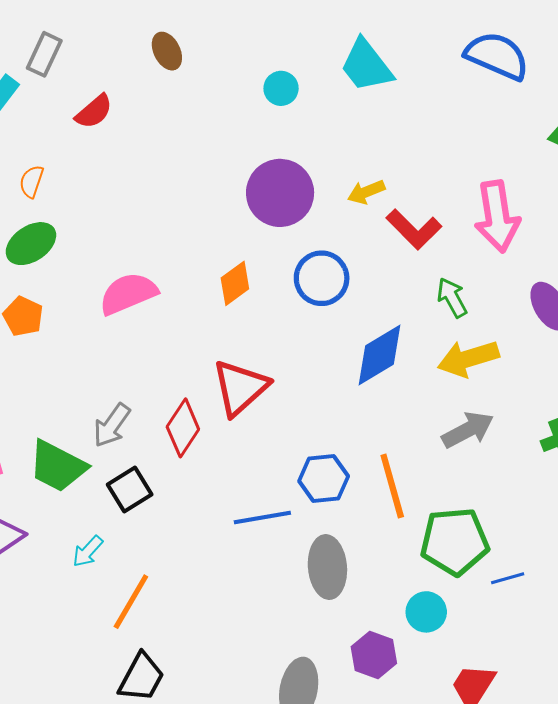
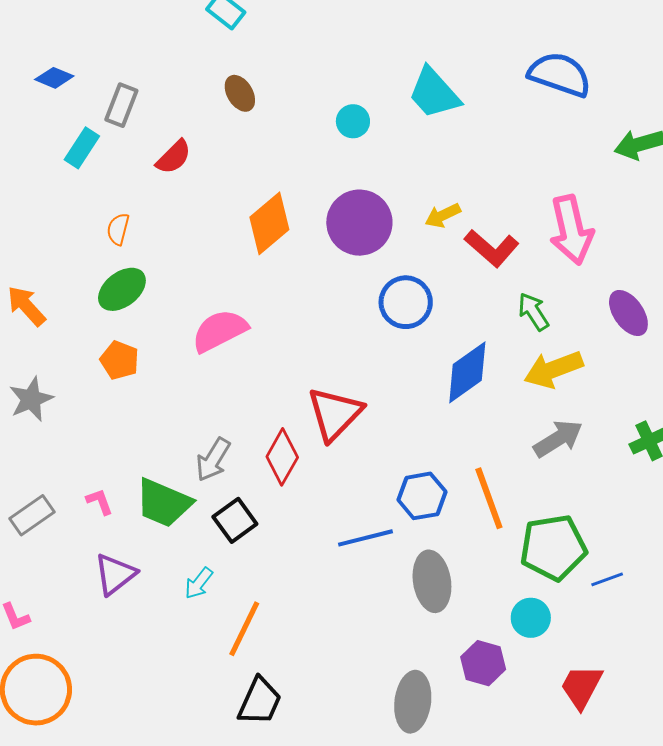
orange diamond: (235, 283) -> (269, 223), moved, size x1.4

